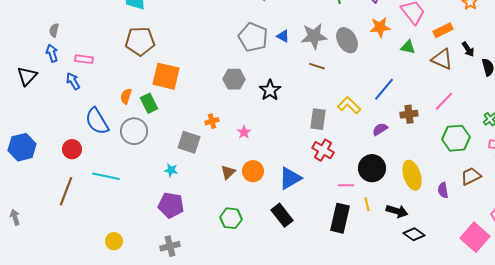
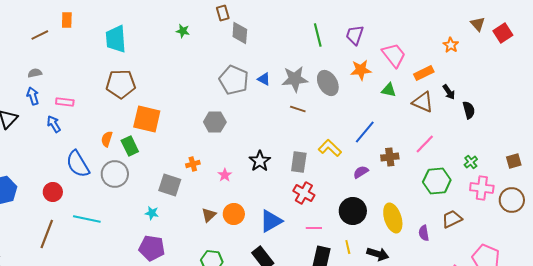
gray semicircle: (54, 30) -> (35, 73), turned 64
black star: (270, 90) -> (260, 161), moved
pink line: (346, 185) -> (314, 228), moved

